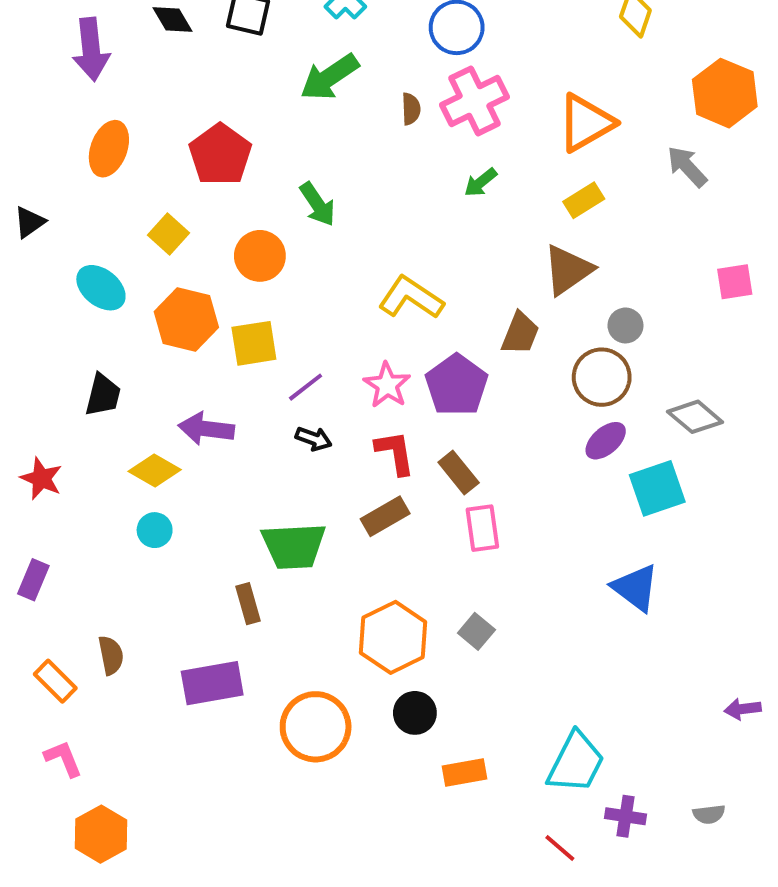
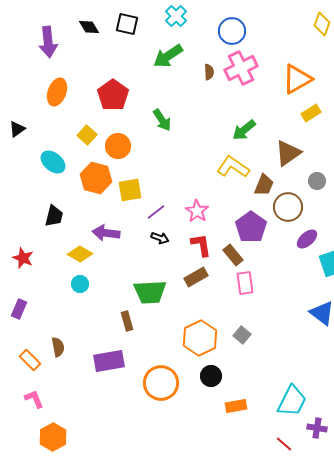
green arrow: (480, 182) -> (244, 130), moved, size x1.4
yellow rectangle: (584, 200) -> (311, 113), moved
orange circle: (260, 256) -> (118, 146), moved
yellow L-shape: (411, 298) -> (233, 167), moved
brown circle: (602, 377) -> (288, 207), moved
purple pentagon: (457, 385) -> (251, 227), moved

